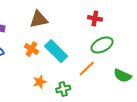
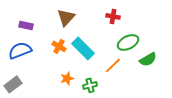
red cross: (95, 18) -> (113, 16), moved
brown triangle: (39, 19) -> (66, 17), turned -36
green semicircle: (123, 76) -> (148, 59), moved, turned -54

